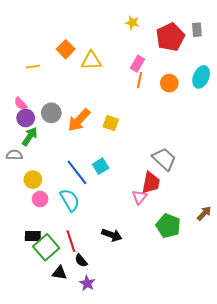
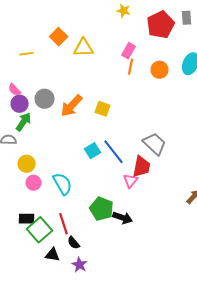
blue line: (77, 172) -> (114, 152), moved
green pentagon: (168, 226) -> (102, 209), moved
black arrow: (112, 235) -> (122, 218), moved

